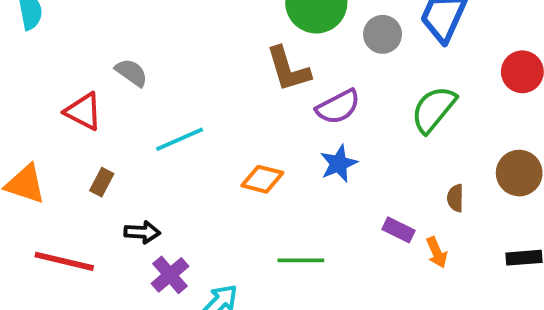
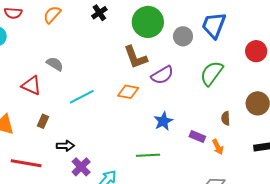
blue star: (339, 164) -> (163, 121), moved
orange diamond: (262, 179) -> (128, 92), moved

